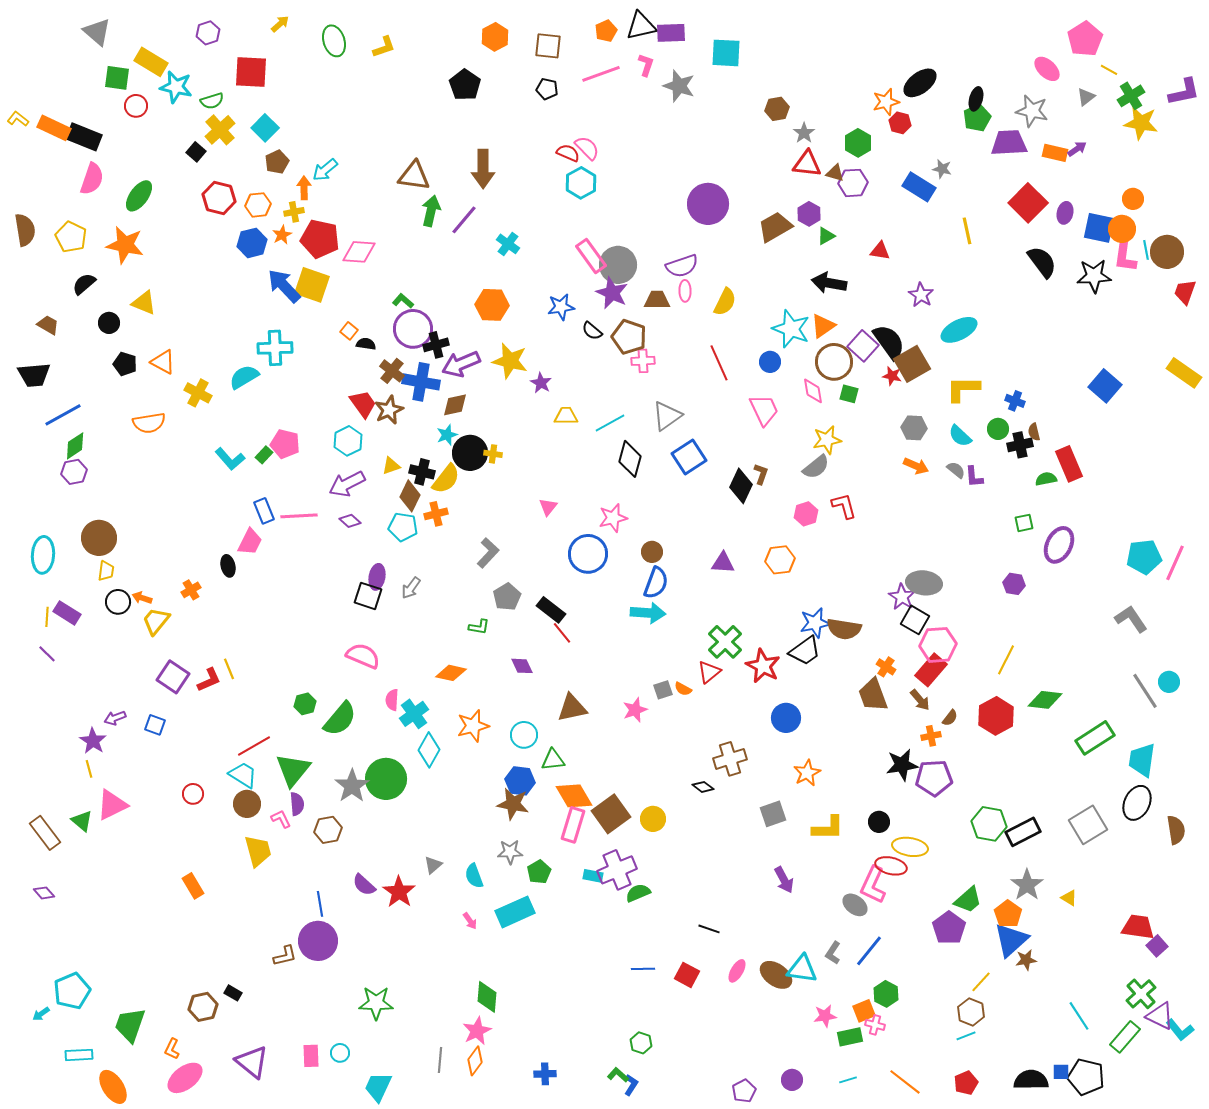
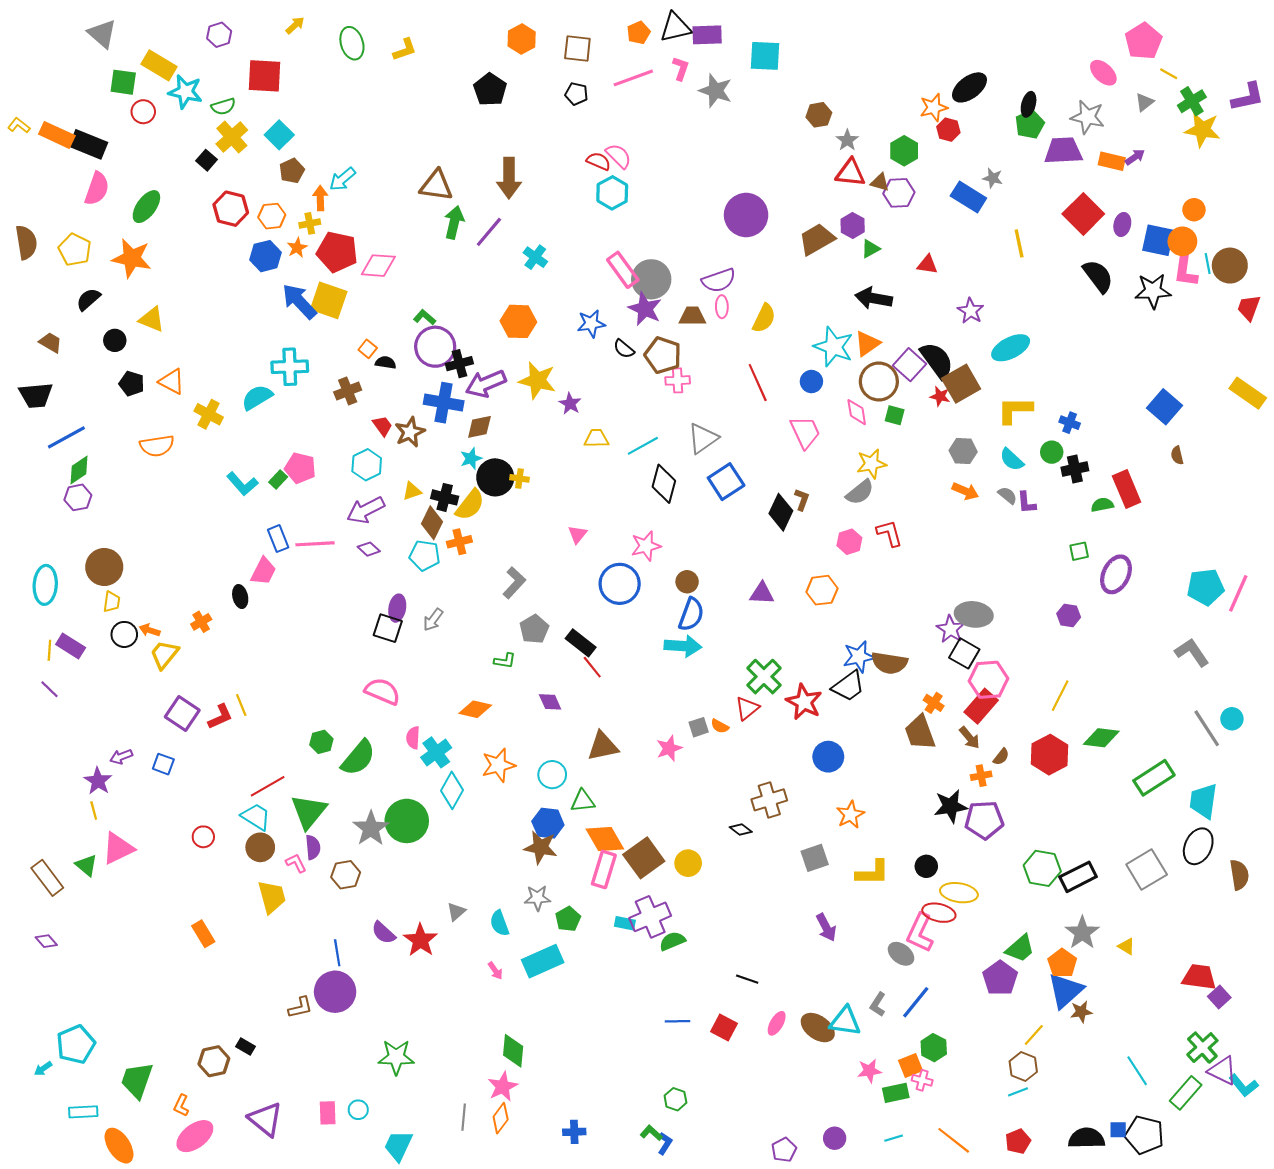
brown cross: (392, 371) -> (348, 391), moved, turned 30
red trapezoid: (363, 404) -> (382, 426), size x0.7
brown semicircle: (1034, 432) -> (1177, 455), moved

